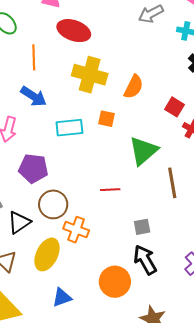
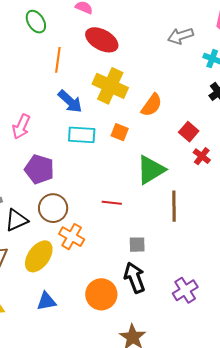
blue arrow: (34, 96) -> (70, 101), moved

